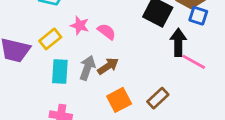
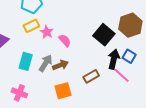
blue square: (198, 16) -> (129, 56), moved
yellow rectangle: (50, 39) -> (31, 26), moved
brown rectangle: (158, 98) -> (91, 76), moved

